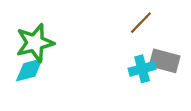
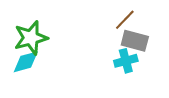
gray rectangle: (165, 61) -> (135, 41), moved

